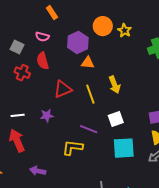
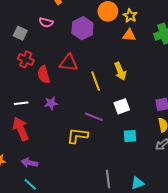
red semicircle: (43, 61) -> (44, 75), moved
orange triangle: (88, 63) -> (129, 35), moved
red triangle: (63, 89) -> (69, 63), moved, turned 30
cyan square: (124, 148) -> (130, 136), size x0.6
purple arrow: (38, 171) -> (29, 163), moved

